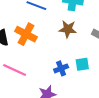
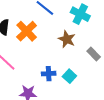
cyan square: (82, 64) -> (69, 76), turned 32

